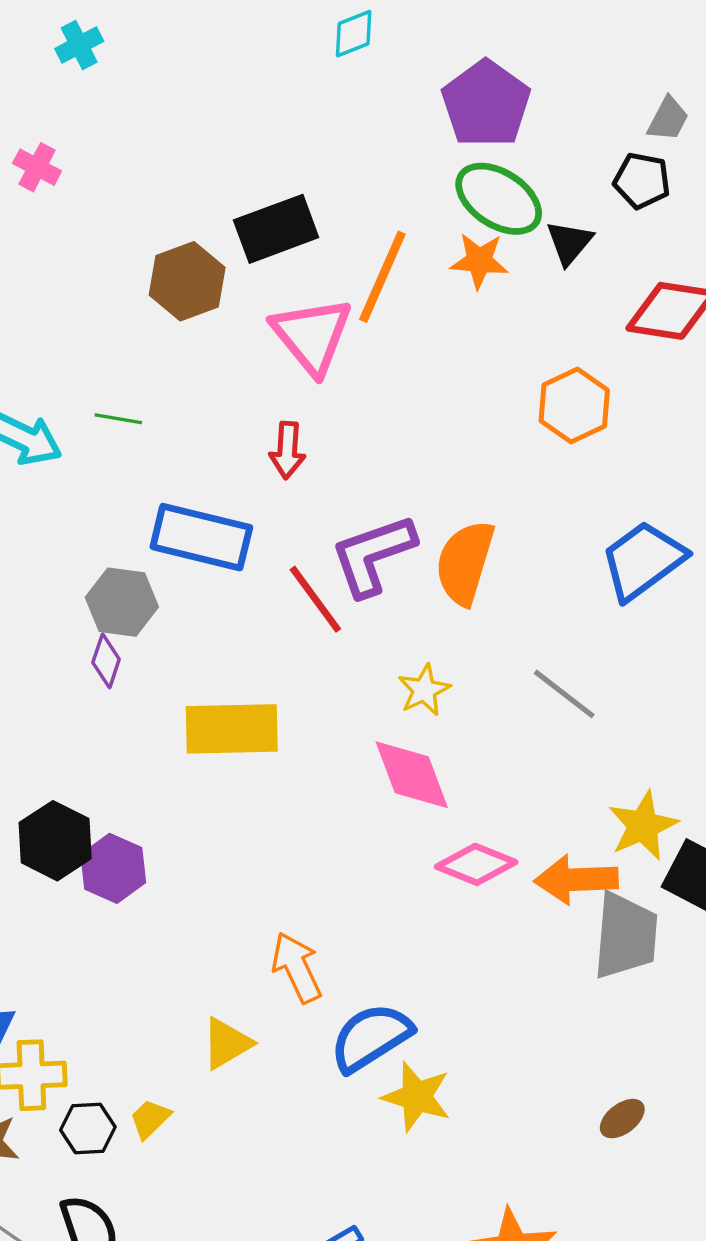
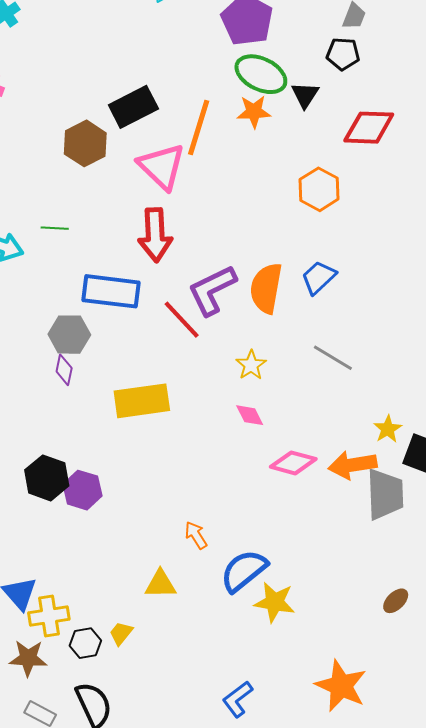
red arrow: (287, 450) -> (155, 235), size x1.6
blue trapezoid: (643, 560) -> (319, 277), moved, size x0.7
pink diamond: (412, 775) -> (250, 415), size x0.6
yellow star: (643, 826) -> (388, 429), size x0.7
orange arrow: (297, 967) -> (196, 535), size x0.7
yellow triangle: (227, 1043) -> (160, 584), turned 36

